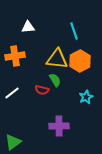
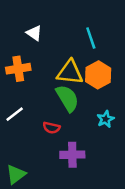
white triangle: (28, 27) -> (34, 33), turned 40
green semicircle: (55, 80) -> (67, 98), size x1.6
red semicircle: (42, 90) -> (51, 128), moved

